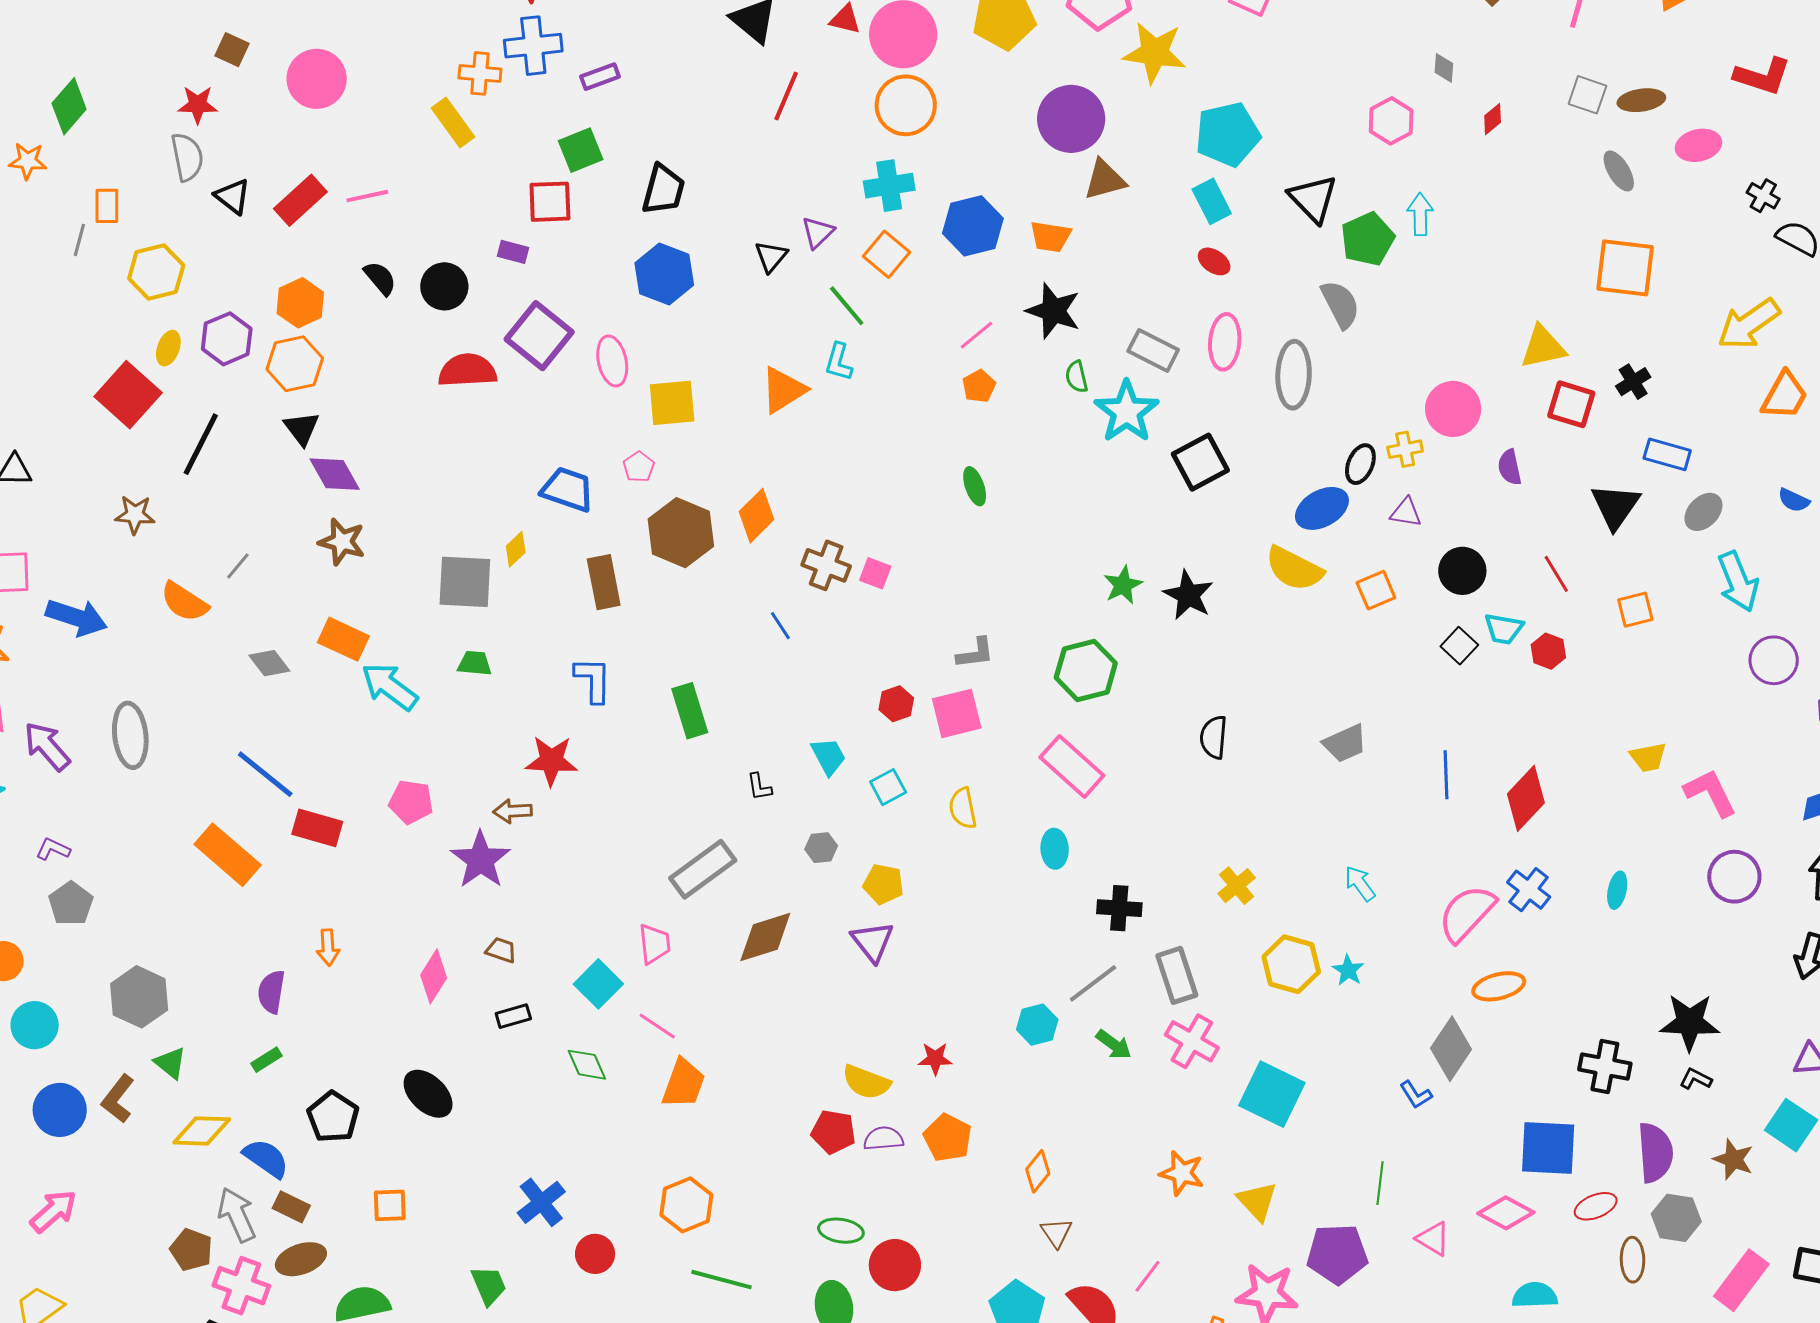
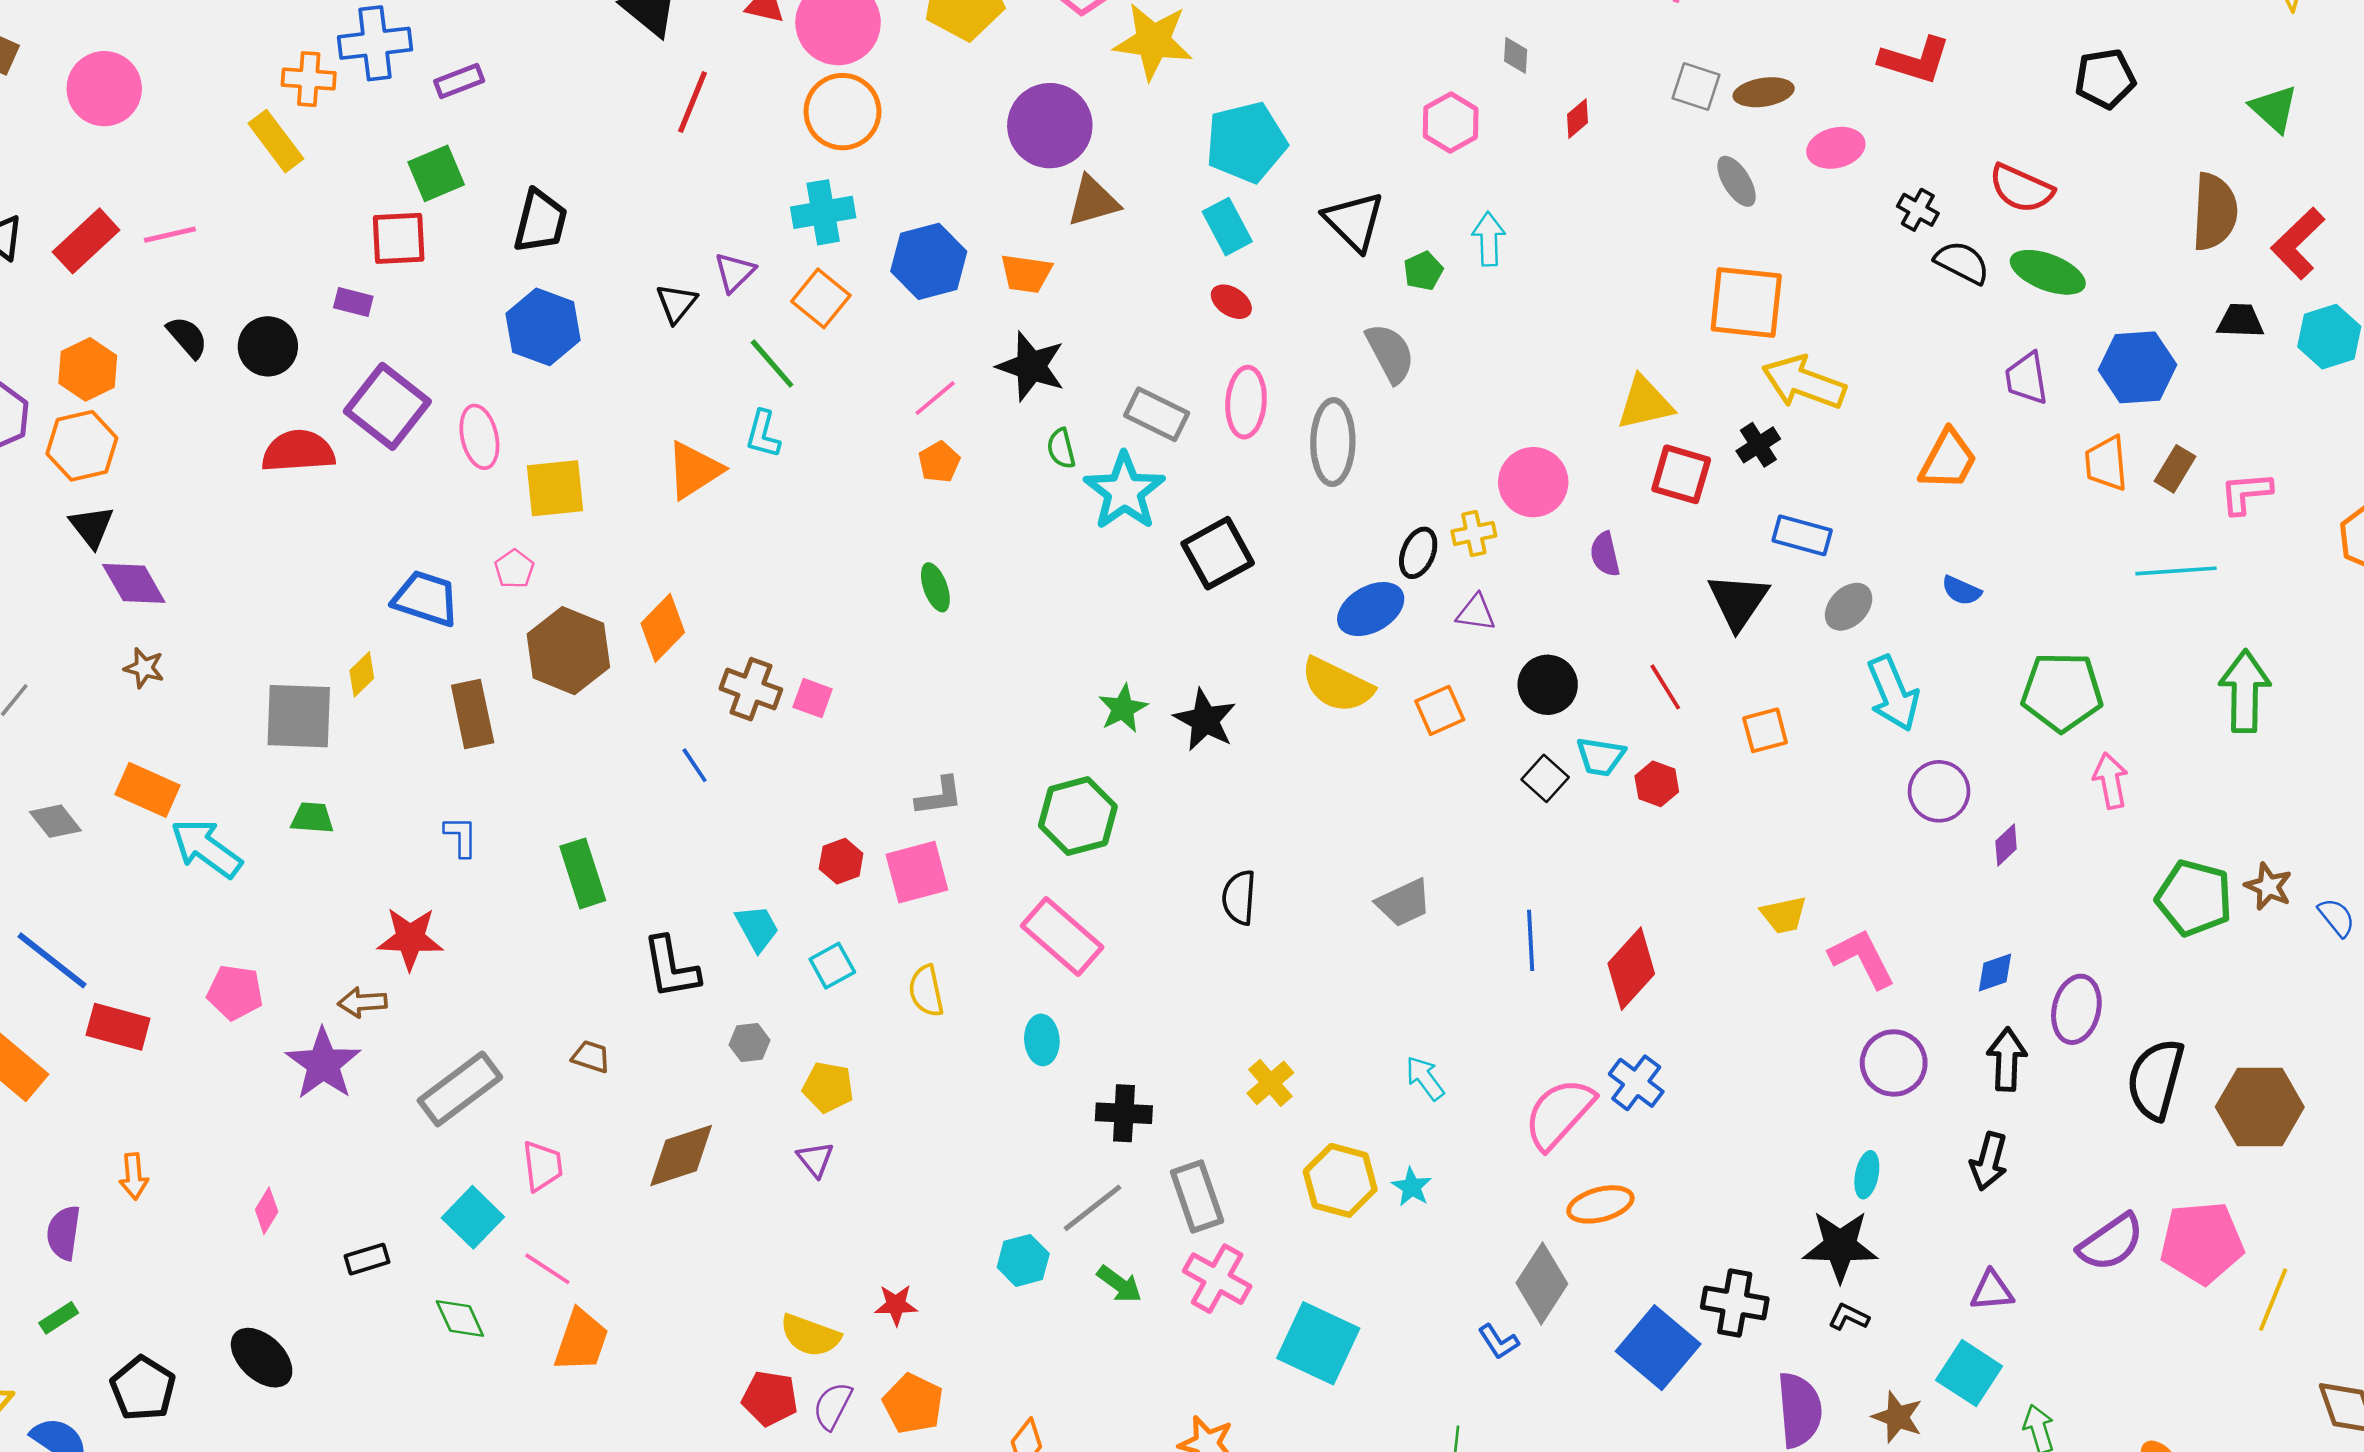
green pentagon: (1368, 239) -> (1423, 271), size x0.6
yellow arrow: (1749, 324) -> (1804, 383), moved, turned 56
brown star: (342, 542) -> (144, 668), size x0.7
blue L-shape: (593, 680) -> (461, 836), size x0.7
black L-shape: (759, 787) -> (671, 967), size x1.8
gray rectangle: (703, 869) -> (460, 1089), moved
cyan ellipse: (1617, 890) -> (1867, 1175), moved
purple triangle: (872, 942) -> (815, 1159), size x0.7
brown trapezoid: (501, 950) -> (591, 1057), moved
pink diamond: (434, 976) -> (267, 1211), size x0.7
purple semicircle: (883, 1139) -> (833, 1406), turned -57
blue square: (1548, 1148) -> (1658, 1348), moved, turned 38

